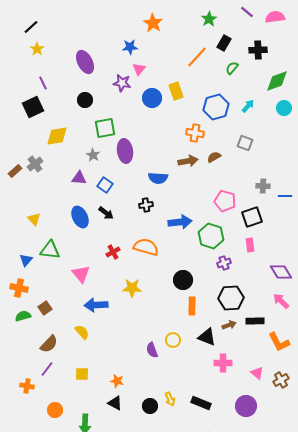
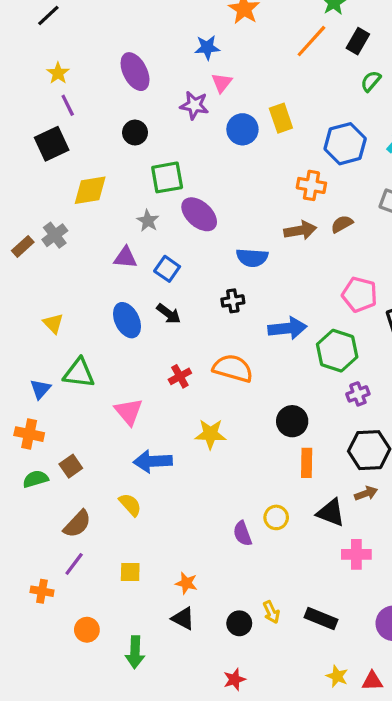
yellow star: (37, 49) -> (58, 73), moved
orange line: (197, 57) -> (311, 41), moved
purple ellipse: (125, 151) -> (199, 214), turned -40

